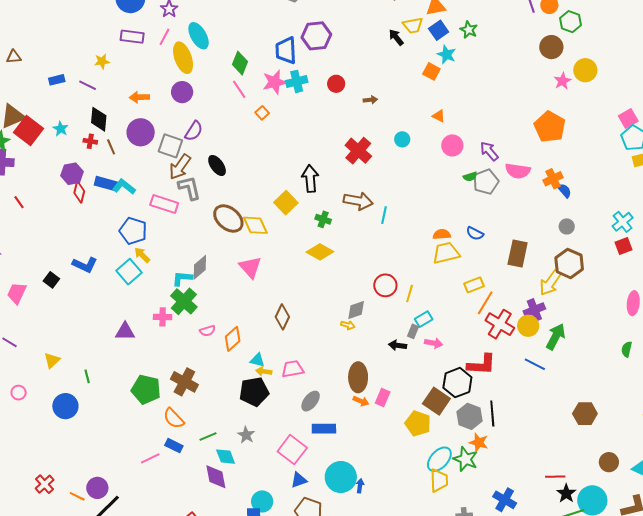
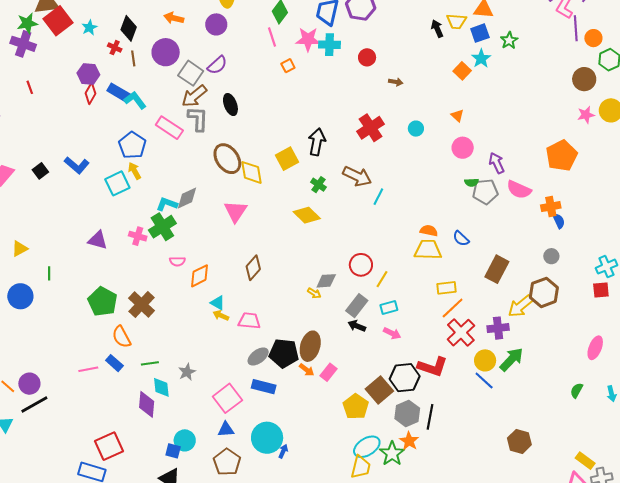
yellow circle: (528, 326) -> (485, 360), moved
gray rectangle: (413, 331) -> (357, 306), moved, size x1.6
black pentagon: (254, 392) -> (284, 353), moved

